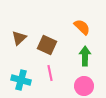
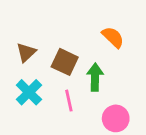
green arrow: (85, 56) -> (95, 77), moved
cyan cross: (21, 80) -> (29, 92), moved, turned 30

